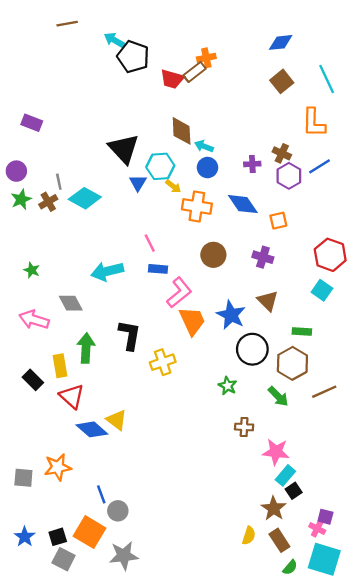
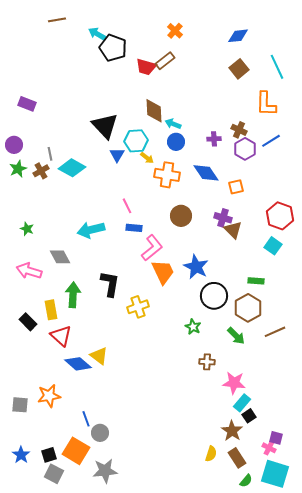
orange cross: (206, 58) -> (175, 31), moved, turned -35
brown triangle: (268, 301) -> (233, 230), moved

